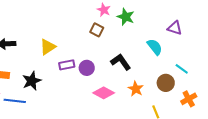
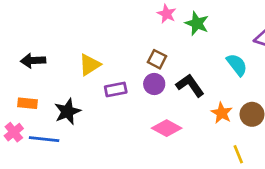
brown square: (97, 30) -> (157, 59), moved
purple circle: (87, 68) -> (154, 84), moved
orange star: (136, 89) -> (222, 113), moved

